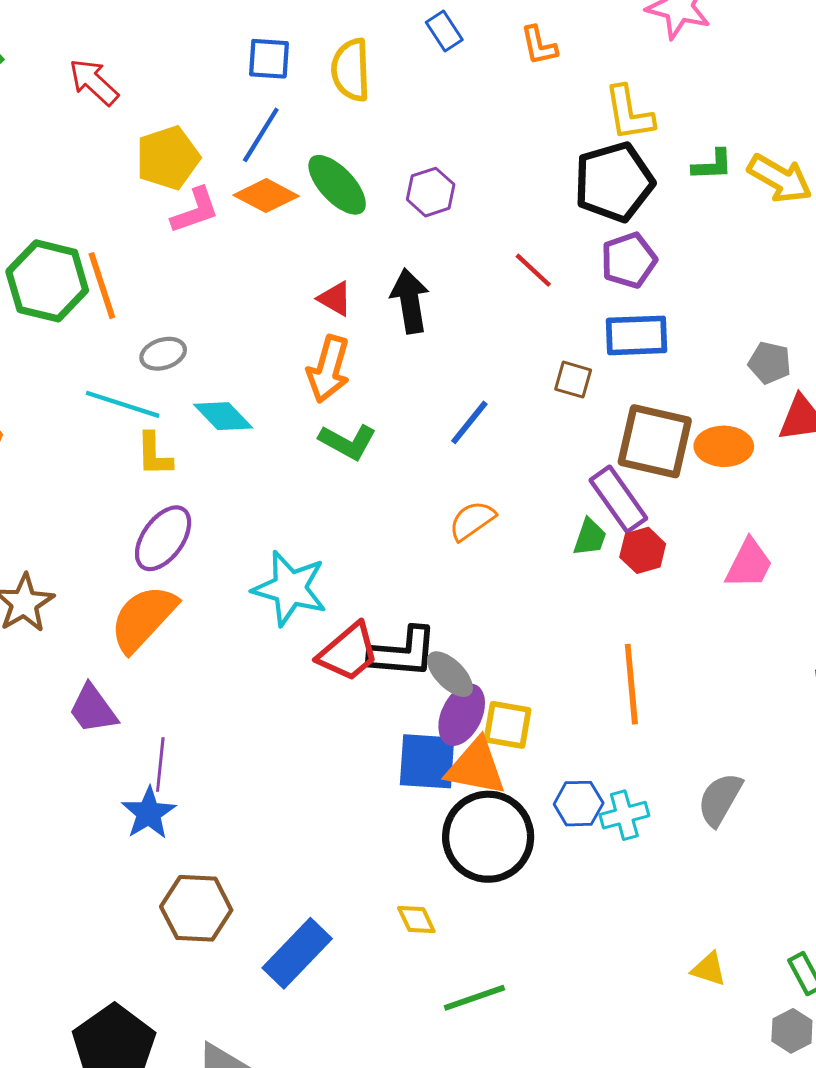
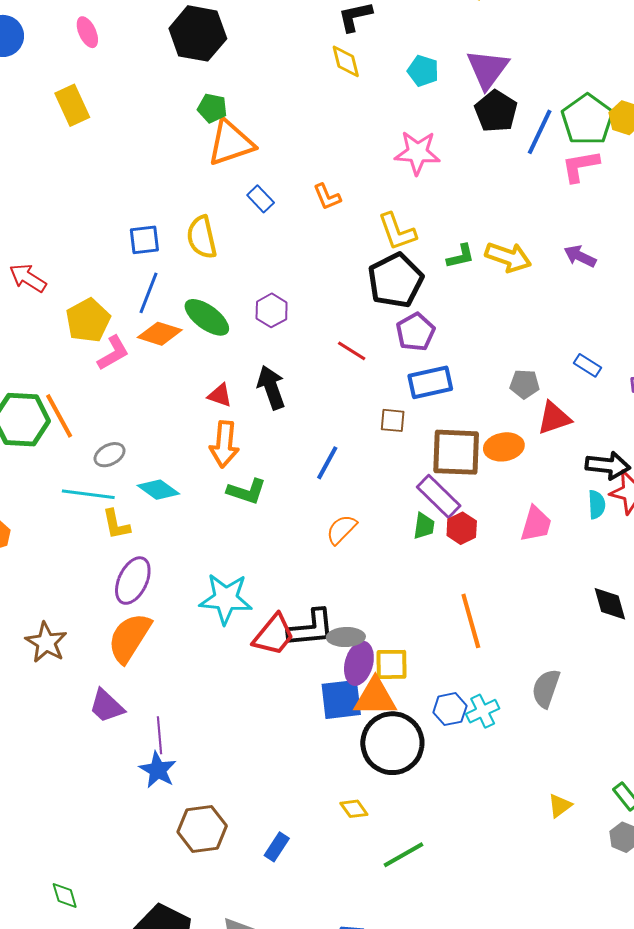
gray ellipse: (450, 674) -> (346, 637), turned -36
blue rectangle: (297, 953) -> (277, 847), size x0.6
yellow triangle: (709, 969) -> (560, 806), turned -44

